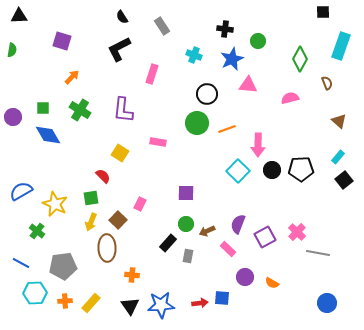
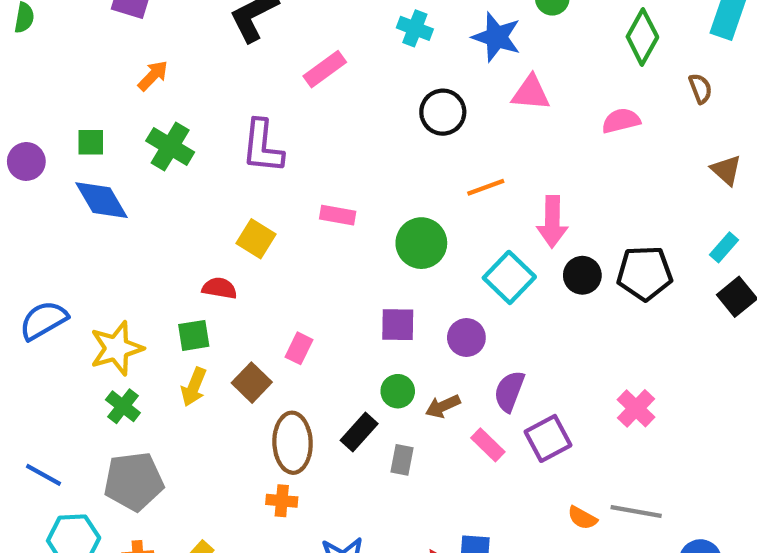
blue star: (232, 59) -> (496, 37), turned -30
pink rectangle: (152, 74) -> (325, 69), turned 36
green circle: (197, 123) -> (421, 243), moved
red semicircle: (103, 176) -> (220, 288), turned -35
yellow star: (55, 204) -> (116, 348), turned 30
green cross: (37, 231) -> (123, 406), moved
purple square: (265, 237) -> (548, 438), moved
brown ellipse: (107, 248) -> (293, 443), moved
gray line: (318, 253) -> (636, 511), moved
purple circle: (245, 277) -> (466, 338), moved

